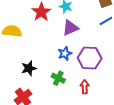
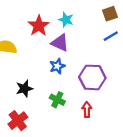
purple triangle: (70, 28) -> (60, 43), moved, turned 48
blue star: (65, 54) -> (57, 66), moved

